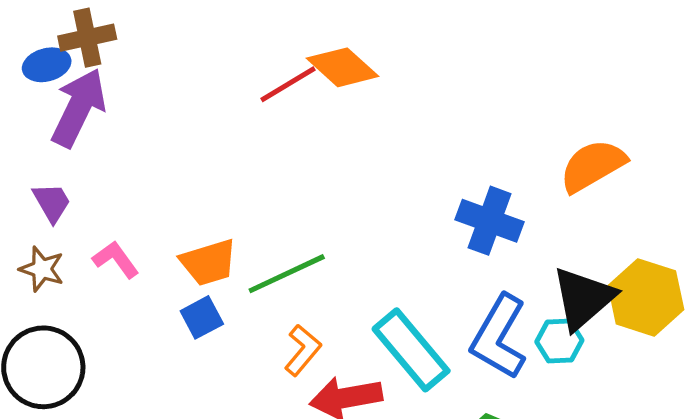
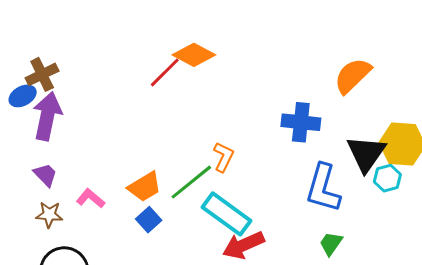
cyan hexagon: (559, 341) -> (387, 178), moved
orange L-shape: (303, 350) -> (224, 157), moved
cyan rectangle: (411, 350) -> (226, 214), moved

